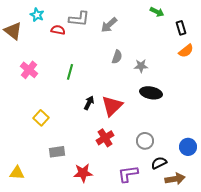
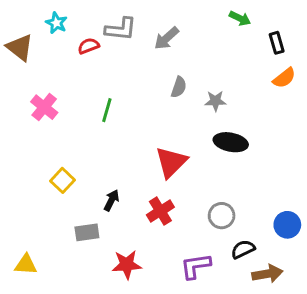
red semicircle: (58, 30) -> (89, 46), turned -32
black arrow: (89, 103) -> (111, 200), moved

